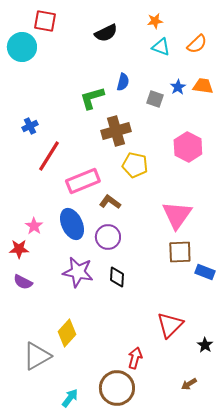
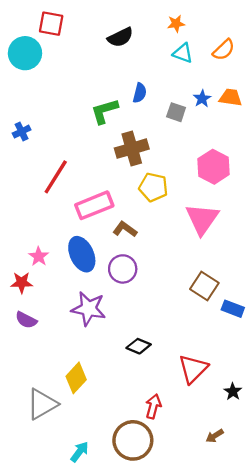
blue cross: (30, 126) -> (22, 132), moved
pink triangle: (177, 215) -> (202, 219), moved
brown square: (180, 252) -> (204, 286), turned 35
black diamond: (117, 277) -> (139, 346), moved, turned -70

